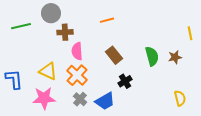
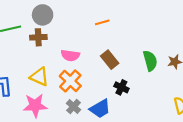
brown cross: (65, 32) -> (38, 37), moved
pink semicircle: (77, 51) -> (70, 55), turned -78
black cross: (125, 81) -> (121, 87), turned -32

